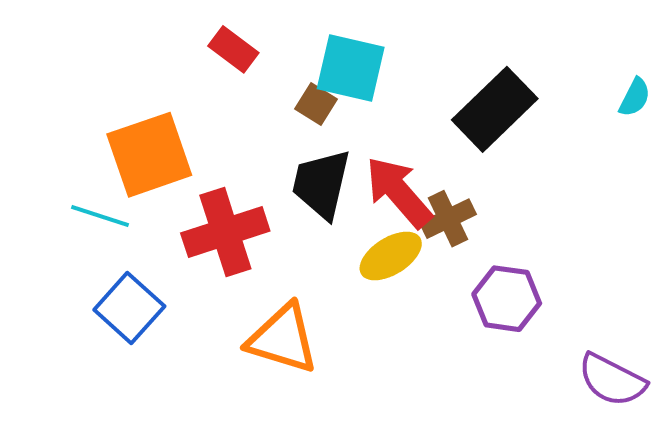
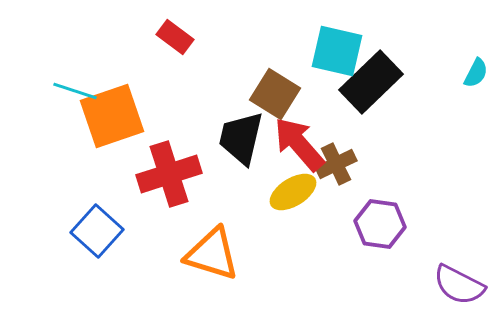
cyan square: (351, 68) -> (337, 51), moved
brown square: (316, 104) -> (275, 94), moved, size x1.6
cyan line: (100, 216) -> (75, 91), moved

